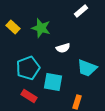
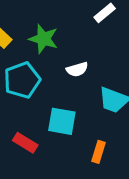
cyan pentagon: (28, 68) -> (22, 80), moved

